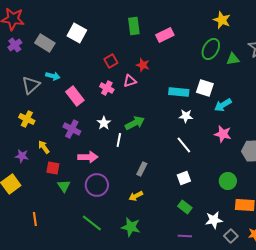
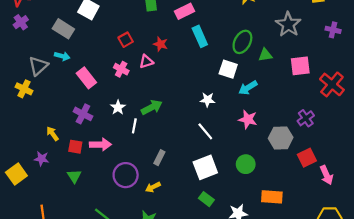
gray rectangle: (45, 43) -> (63, 29), moved
green ellipse: (211, 49) -> (242, 42), moved
green triangle: (233, 59) -> (265, 55), moved
cyan rectangle: (179, 92) -> (200, 36), moved, turned 60
yellow cross: (27, 119) -> (24, 89), moved
purple star: (22, 156) -> (41, 159), moved
red square: (53, 168) -> (75, 147), moved
white square: (184, 178) -> (205, 167), size x1.6
green circle: (228, 181) -> (246, 164), moved
purple circle: (97, 185) -> (126, 175), moved

